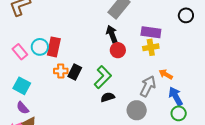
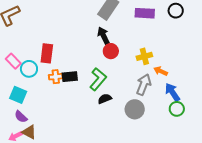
purple rectangle: (151, 32) -> (145, 13), moved
cyan circle: (40, 47) -> (29, 69), moved
yellow cross: (151, 47) -> (144, 56), moved
black rectangle: (75, 72) -> (70, 77), turned 63

